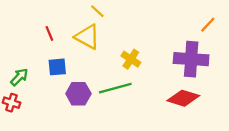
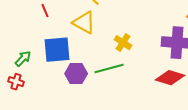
red line: (49, 33) -> (45, 11), moved
blue square: (57, 67) -> (57, 50), size x1.6

